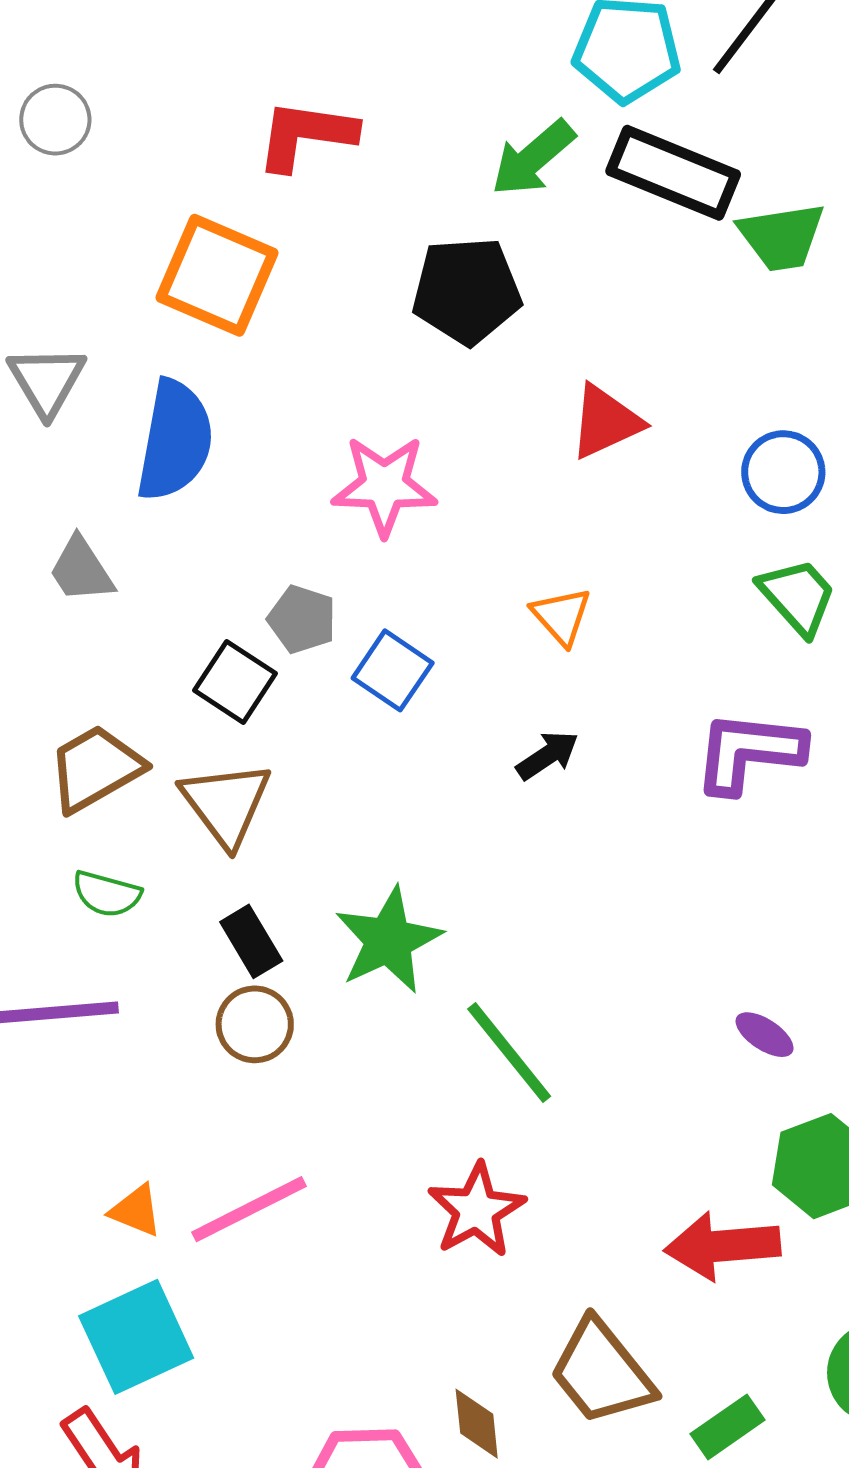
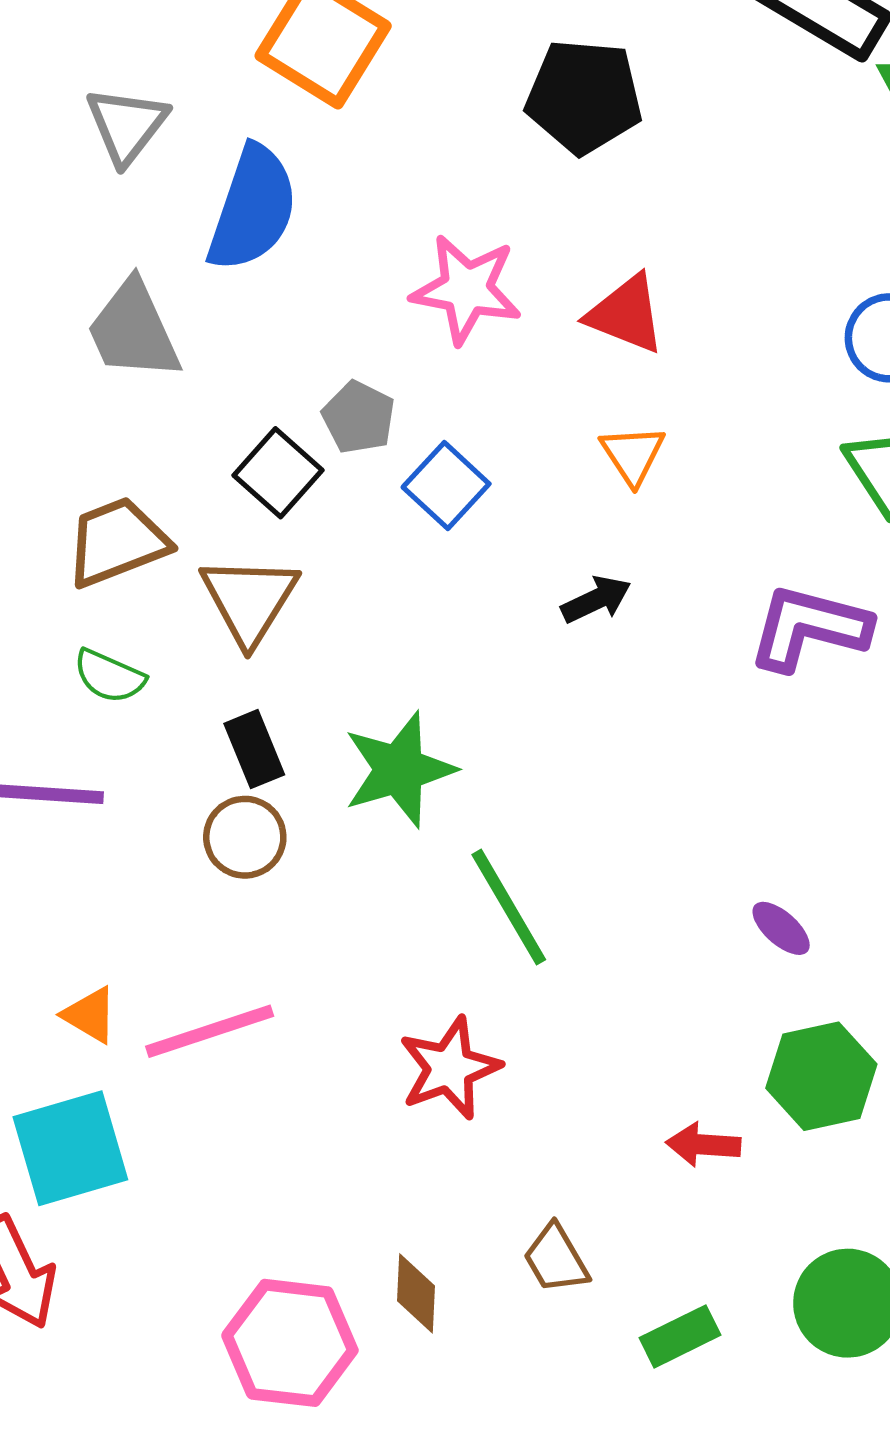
red triangle: (606, 422) -> (626, 314), moved, turned 38
gray trapezoid: (81, 570) -> (133, 330), size x1.4
red arrow: (722, 1246) -> (703, 1145), size x0.6
brown trapezoid: (602, 1372) -> (556, 1259), size x0.6

